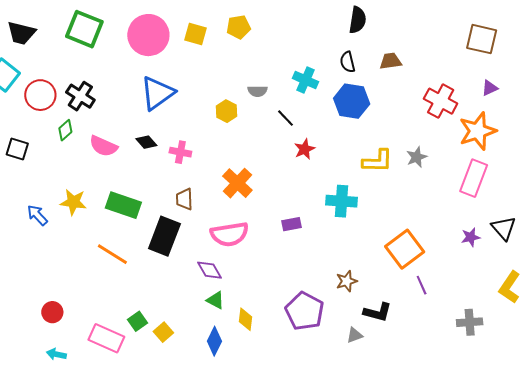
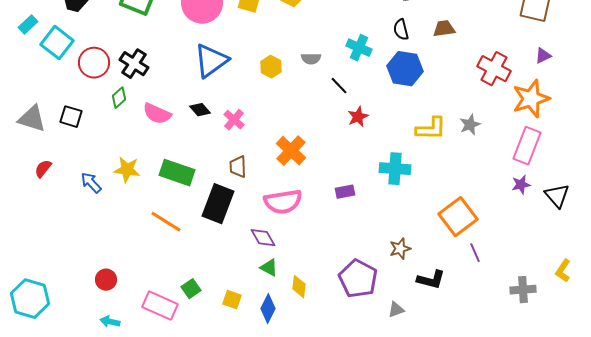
yellow hexagon: (226, 111) -> (271, 67), moved
pink cross: (180, 152) -> (234, 120), turned 30
purple star: (471, 237) -> (521, 185), moved
yellow L-shape: (510, 287) -> (563, 271), moved, size x0.7
yellow square: (163, 332) -> (232, 300), moved, turned -30
gray triangle: (355, 335) -> (396, 310), moved

